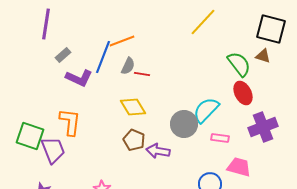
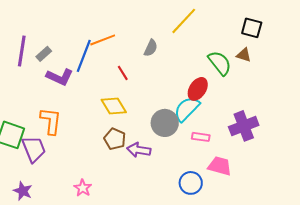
purple line: (46, 24) -> (22, 51), moved
black square: (271, 29) -> (252, 28), size x0.7
gray semicircle: (128, 66) -> (151, 48), moved
red line: (142, 74) -> (123, 73), turned 49
red ellipse: (243, 93) -> (198, 89), moved, turned 60

